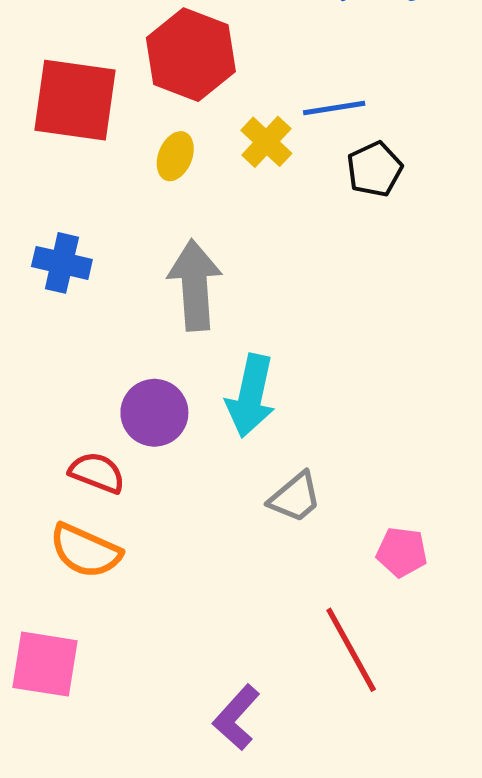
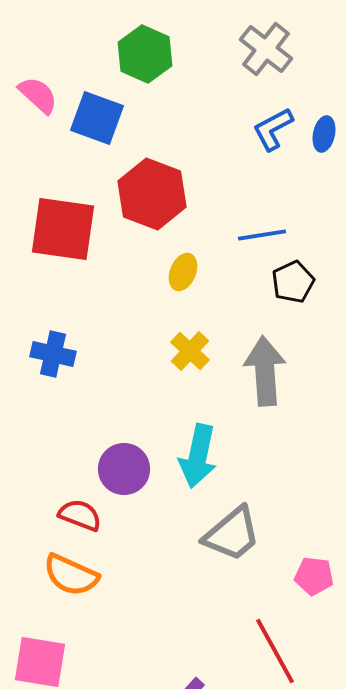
yellow cross: (266, 142) -> (190, 351), moved
yellow ellipse: (175, 156) -> (183, 272), moved
gray arrow: (195, 285) -> (265, 371), moved
gray trapezoid: (295, 497) -> (232, 534), size x1.4

